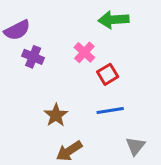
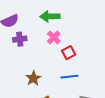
green arrow: (114, 20) -> (50, 16), moved
purple cross: (33, 57) -> (20, 39), turned -32

